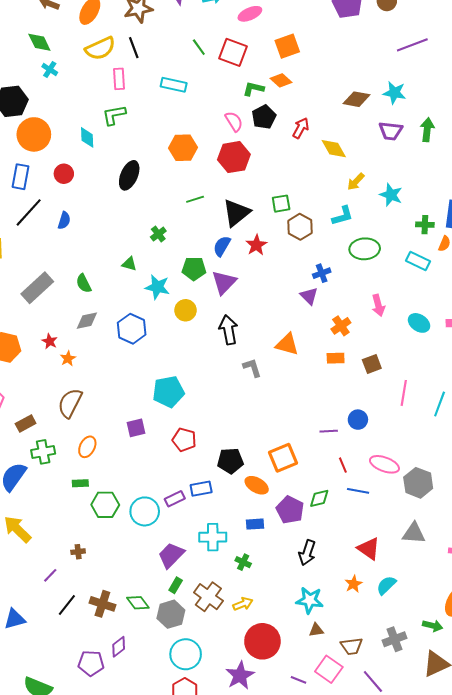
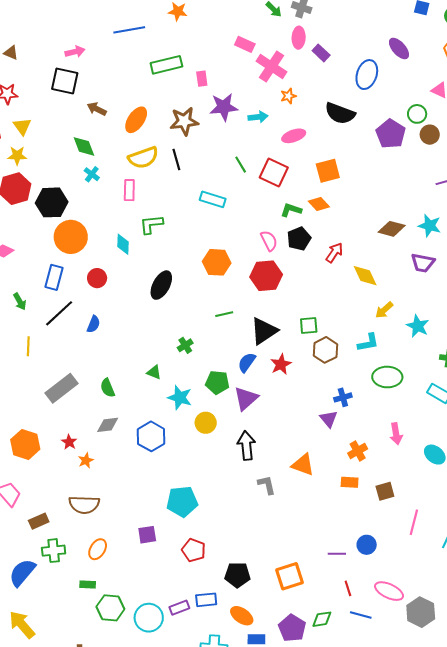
pink rectangle: (119, 79) -> (129, 190), moved
brown semicircle: (70, 403) -> (84, 505), turned -120
orange ellipse: (257, 485) -> (242, 616), moved

